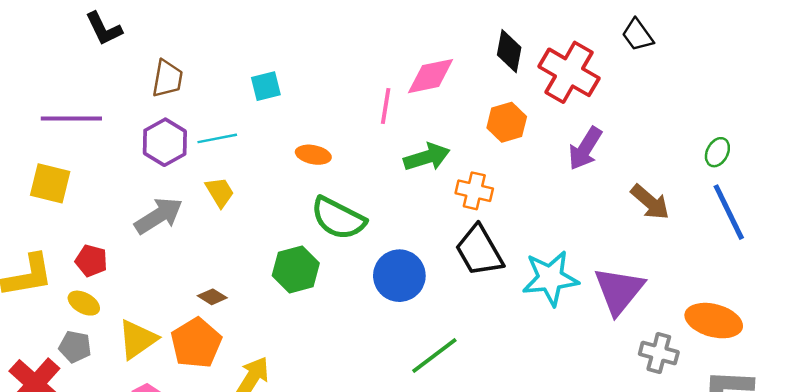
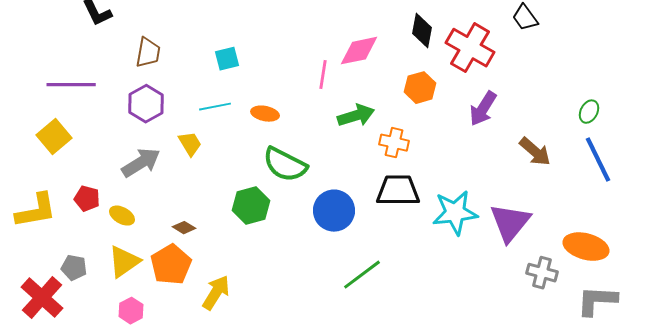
cyan line: (217, 138) -> (215, 107), moved
yellow square: (50, 183) -> (54, 137), turned 36
black trapezoid: (479, 251) -> (398, 191), turned 120
yellow ellipse: (84, 303) -> (122, 216), moved

